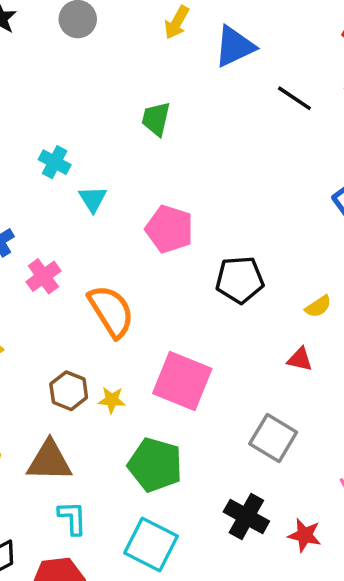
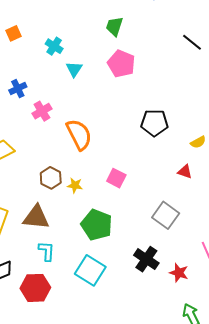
black line: (294, 98) -> (192, 42), moved
pink pentagon: (169, 229) -> (121, 64), moved
pink square: (182, 381) -> (116, 178), size x0.6

